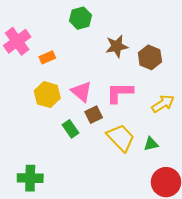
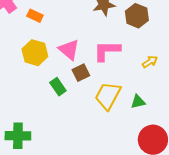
orange rectangle: (47, 57) -> (35, 16), turned 49
yellow arrow: (163, 104) -> (150, 62), size x0.7
yellow trapezoid: (121, 138) -> (108, 96), turned -108

